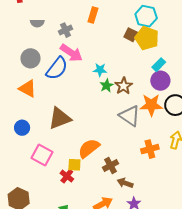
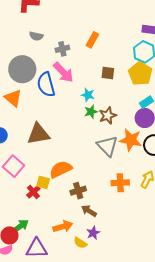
brown square: (131, 35) -> (108, 73), moved, turned -32
gray circle: (30, 58) -> (22, 69), size x1.4
blue semicircle: (57, 68) -> (46, 85), turned 115

